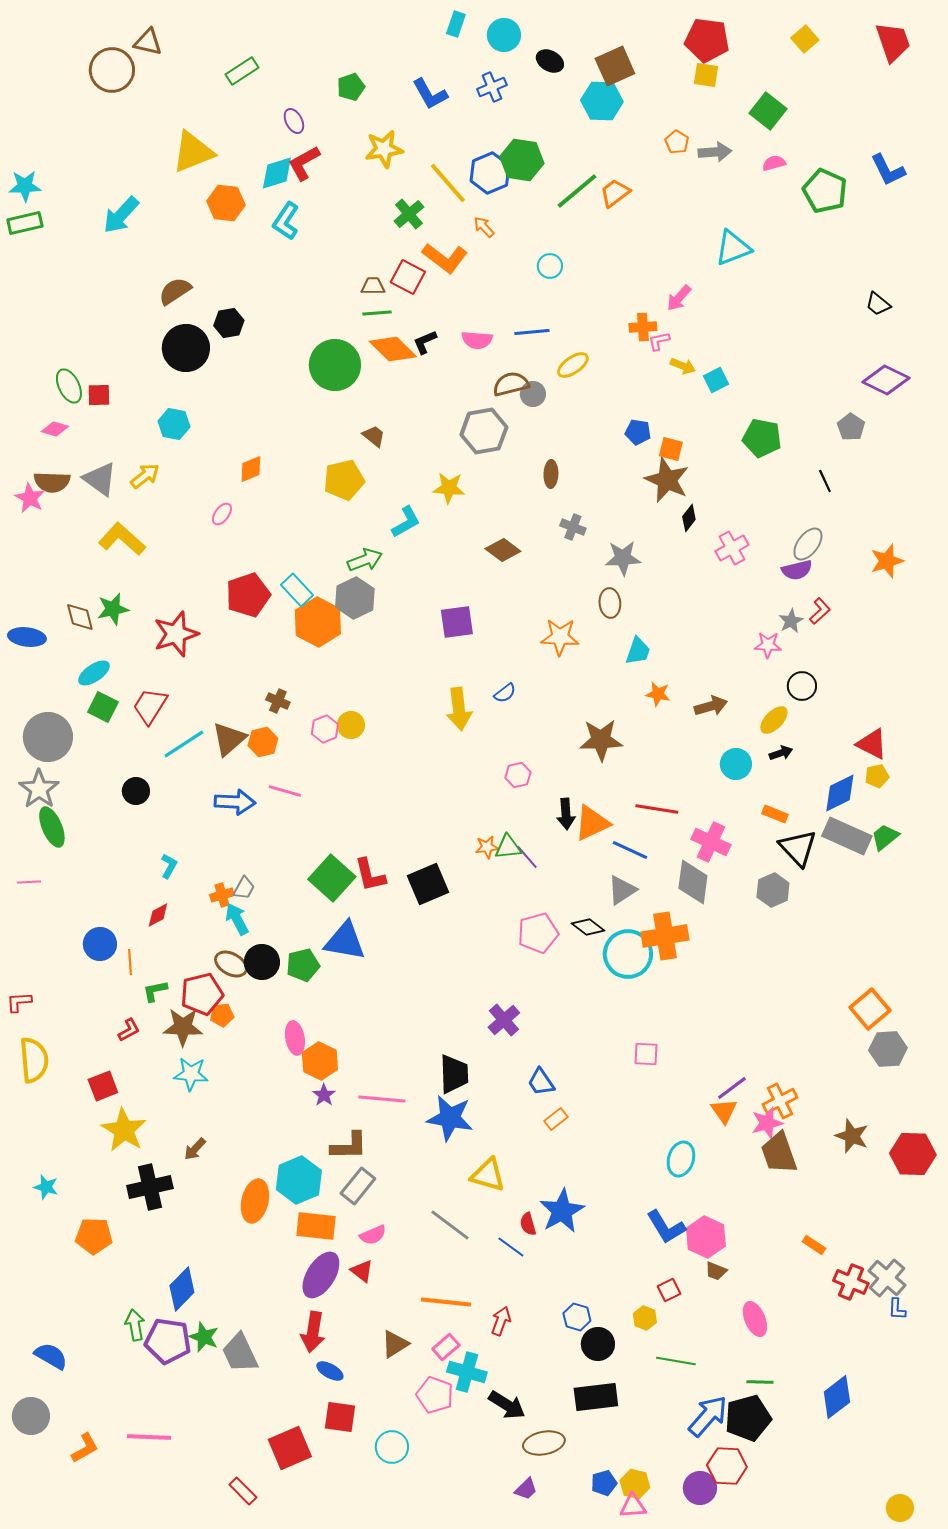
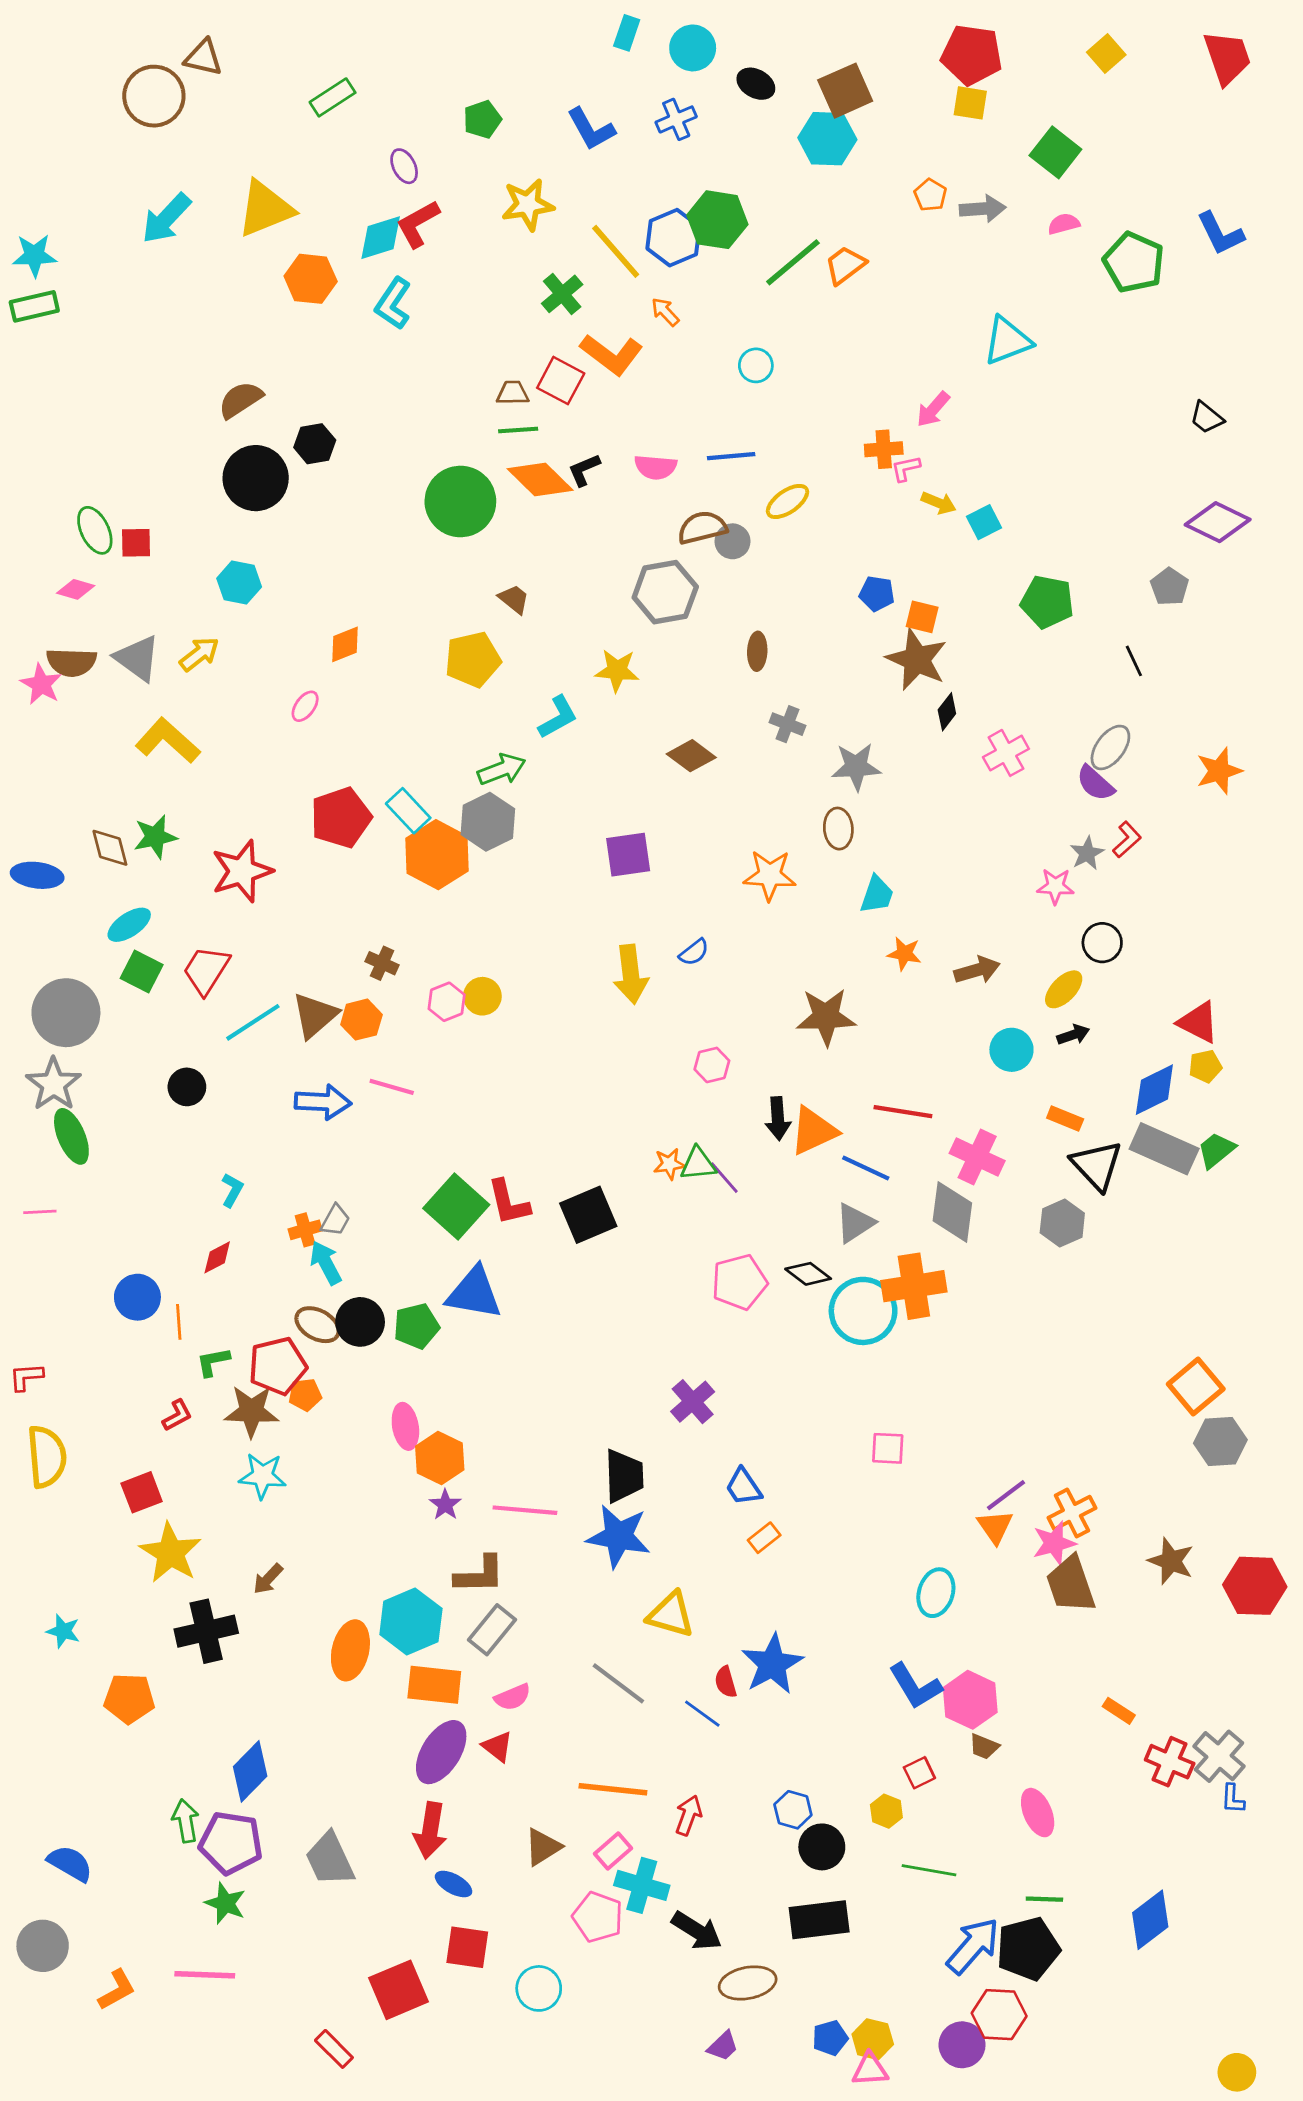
cyan arrow: (121, 215) -> (166, 218), moved
purple semicircle: (797, 570) -> (1095, 783), turned 56
green star: (204, 1337) -> (225, 1903), moved

